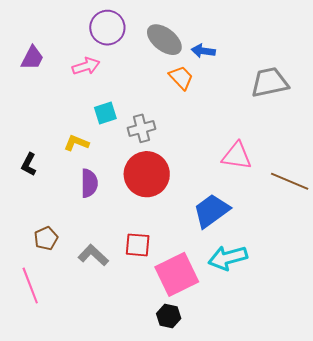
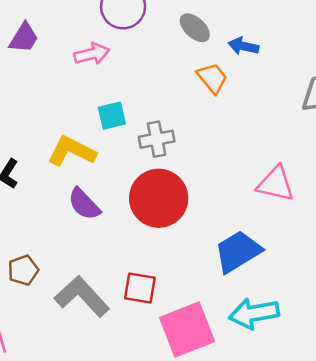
gray ellipse: (164, 40) -> (195, 28), size x0.7
yellow L-shape: (76, 143) -> (72, 151), size x1.5
purple semicircle: (89, 183) -> (84, 204), turned 132
gray L-shape: (93, 255) -> (82, 296), size x1.4

